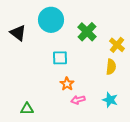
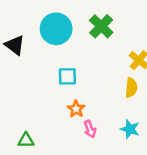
green cross: (87, 32) -> (101, 26), moved
pink arrow: (78, 100) -> (90, 129), turned -96

